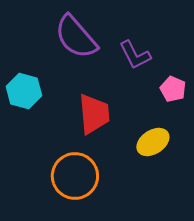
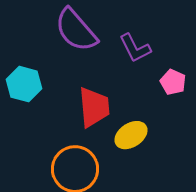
yellow ellipse: (153, 142) -> (131, 135), moved

